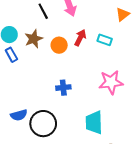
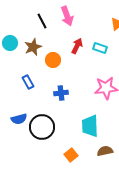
orange circle: (59, 45) -> (53, 60), moved
blue rectangle: (11, 55) -> (28, 82), moved

